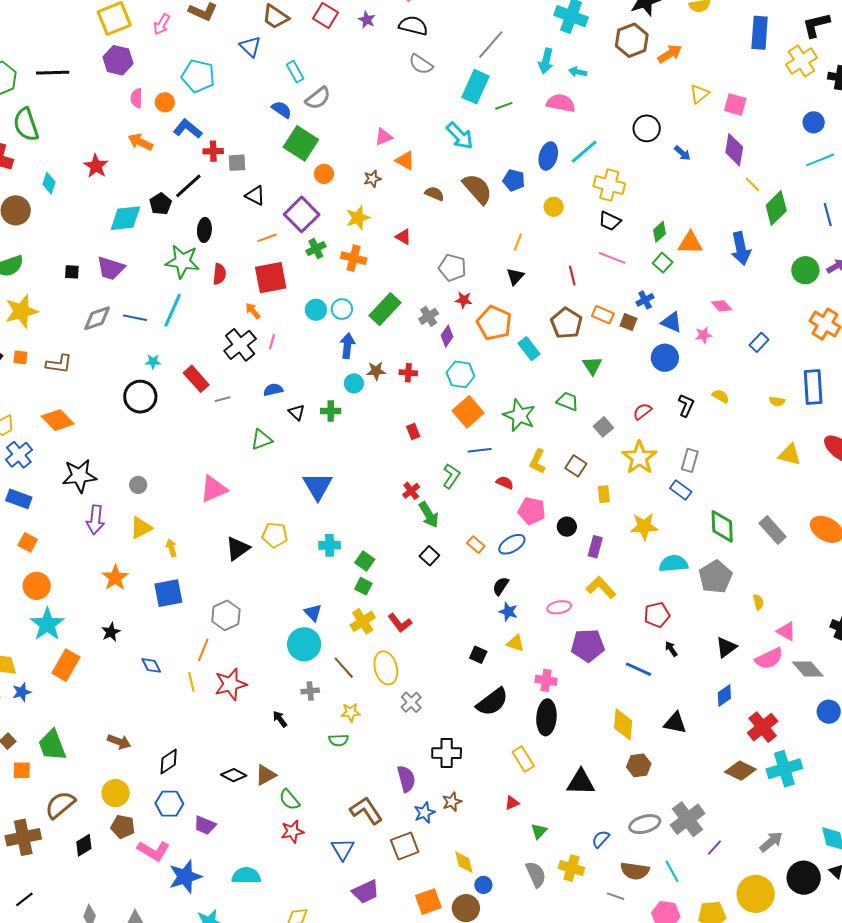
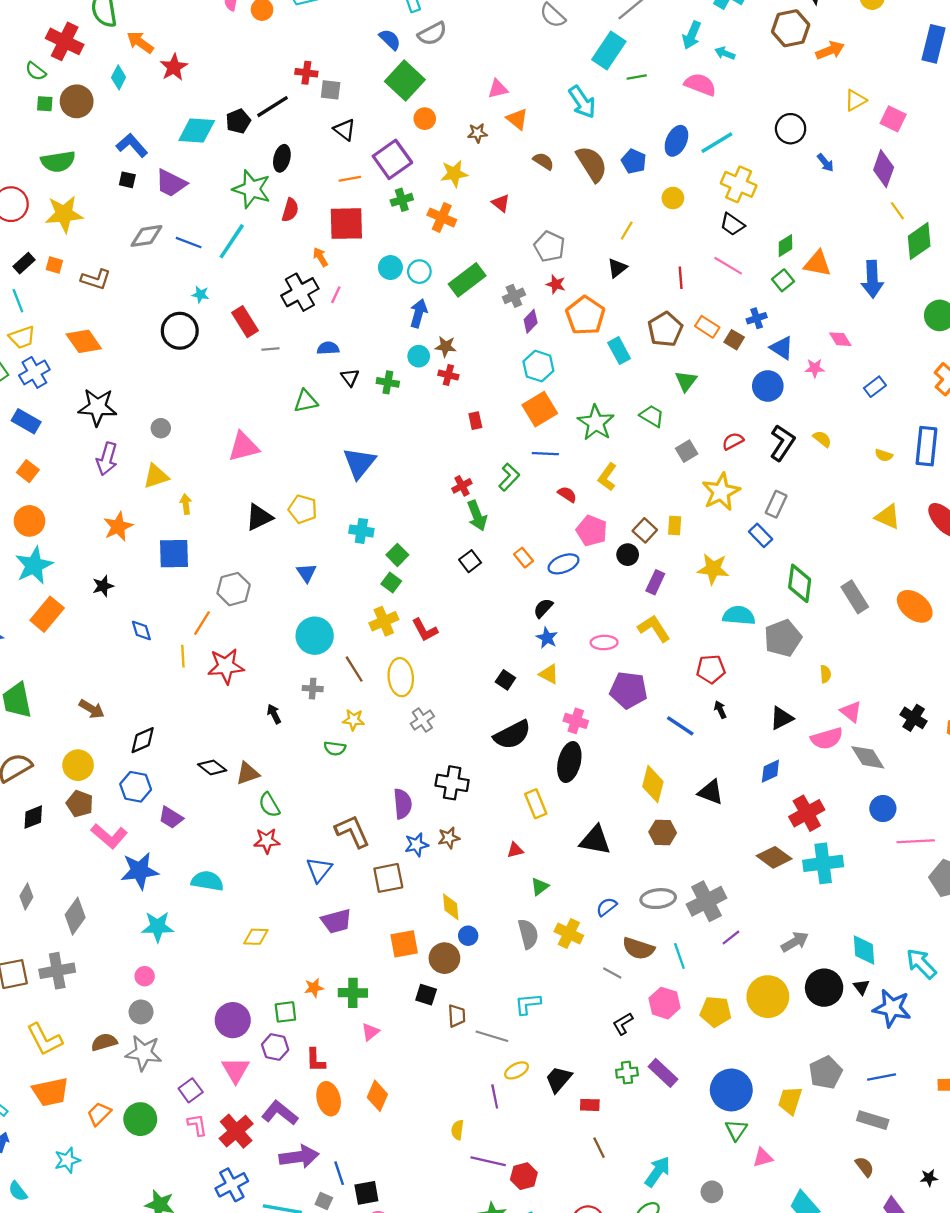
blue L-shape: (188, 129) -> (132, 145), moved
orange arrow: (140, 142) -> (140, 42), moved
red cross: (408, 373) -> (448, 375), moved
black L-shape: (686, 405) -> (782, 443), size x1.4
brown square: (576, 466) -> (645, 530), moved
blue triangle: (313, 613) -> (306, 573), moved

